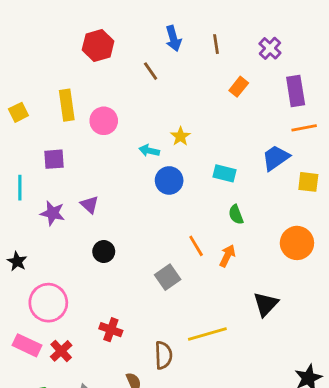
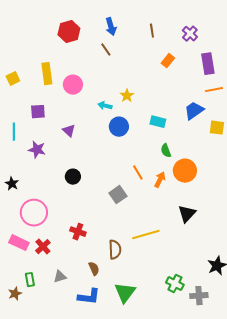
blue arrow: (173, 38) -> (111, 27), moved
purple triangle: (90, 205) -> (69, 131), moved
orange circle: (297, 243) -> (185, 171), moved

